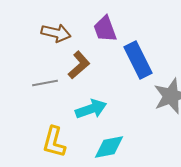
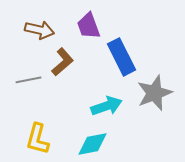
cyan arrow: (91, 109) -> (106, 106), moved

